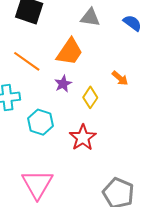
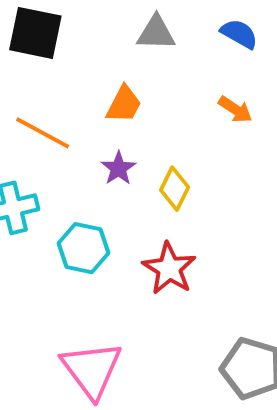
orange trapezoid: (70, 52) -> (124, 104), size x0.7
orange arrow: (120, 78) -> (235, 109), moved

